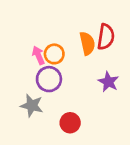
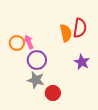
orange circle: (54, 54) -> (17, 43), moved
gray star: (32, 106) -> (36, 80), moved

